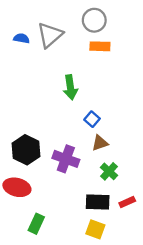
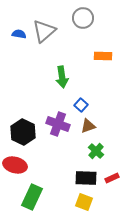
orange rectangle: (100, 46) -> (103, 56), moved
purple cross: (66, 159) -> (58, 124), moved
green rectangle: (36, 224) -> (32, 197), size x1.4

